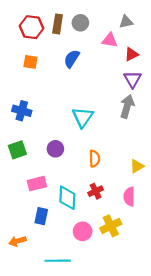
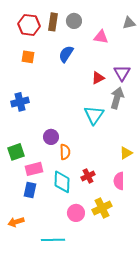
gray triangle: (126, 22) -> (129, 23), moved
red triangle: (131, 54) -> (98, 78), moved
blue cross: (22, 111) -> (20, 102), turned -30
cyan triangle: (83, 117) -> (94, 115), moved
green square: (17, 150) -> (16, 152), moved
orange semicircle: (94, 159) -> (65, 152), moved
blue rectangle: (41, 216) -> (30, 190), moved

